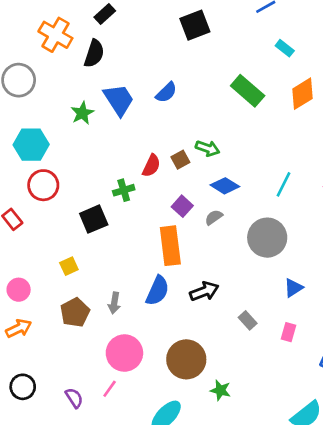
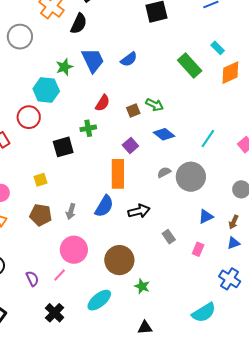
cyan rectangle: (285, 48) -> (218, 48), moved
cyan hexagon: (31, 145) -> (46, 90), moved
red semicircle: (151, 166) -> (103, 103), moved
gray semicircle: (214, 217) -> (164, 172), moved
brown pentagon: (75, 312) -> (41, 215), turned 30

